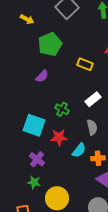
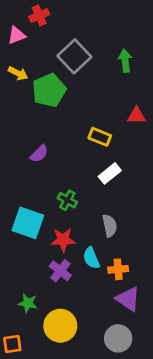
green pentagon: (50, 44) -> (49, 90), moved
white rectangle: (93, 99) -> (110, 173), moved
cyan semicircle: (79, 150) -> (91, 258), turned 119
purple cross: (37, 159) -> (60, 271), moved

